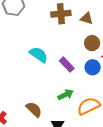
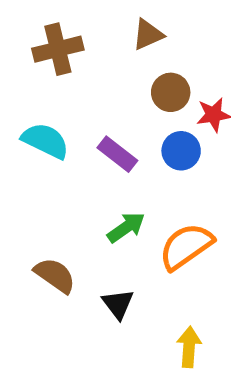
brown cross: (61, 14) -> (58, 49), moved
brown triangle: (87, 18) -> (148, 35), turned -32

